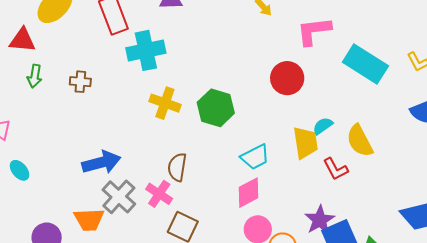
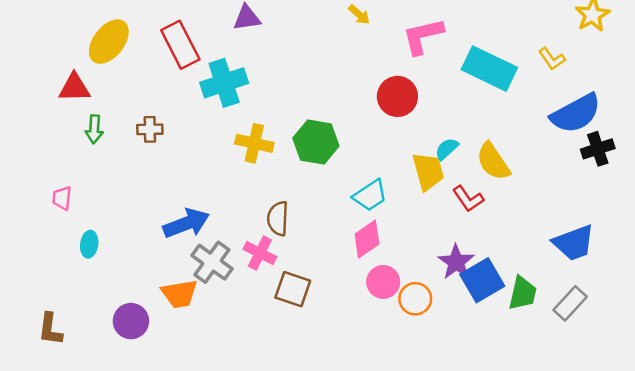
cyan ellipse: (20, 170) -> (89, 244), turned 55

